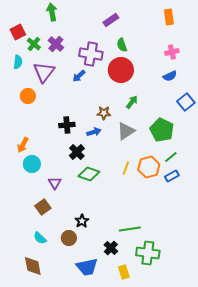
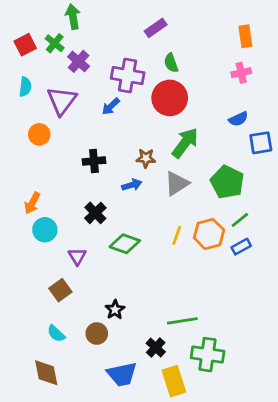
orange rectangle: (169, 17) -> (245, 36), moved
green cross: (34, 44) -> (55, 43), moved
blue semicircle: (170, 76) -> (238, 119), moved
green arrow: (132, 102) -> (185, 143), size x1.6
blue square: (186, 102) -> (261, 143), turned 30
black cross: (67, 125) -> (94, 161), moved
black cross: (77, 152) -> (95, 213), moved
yellow rectangle: (124, 272) -> (174, 381), size x1.5

